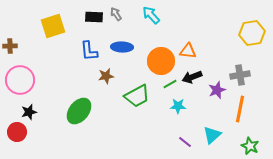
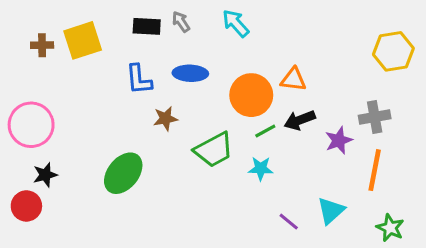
brown cross: (10, 46) -> (42, 45), moved
cyan star: (178, 106) -> (261, 168), moved

